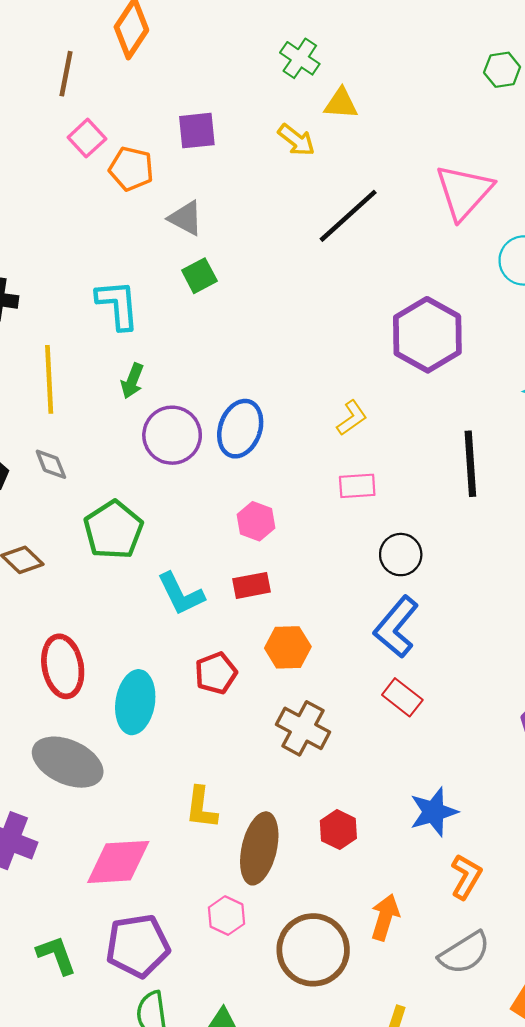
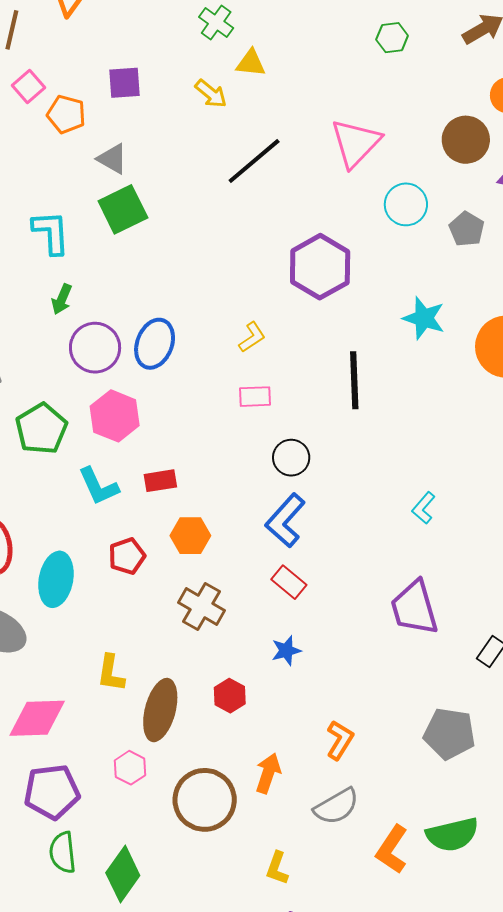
green square: (199, 276) -> (123, 209), size x1.6
pink hexagon: (256, 521) -> (115, 416), moved, size x1.5
blue star: (434, 812) -> (286, 651), moved, size x0.7

